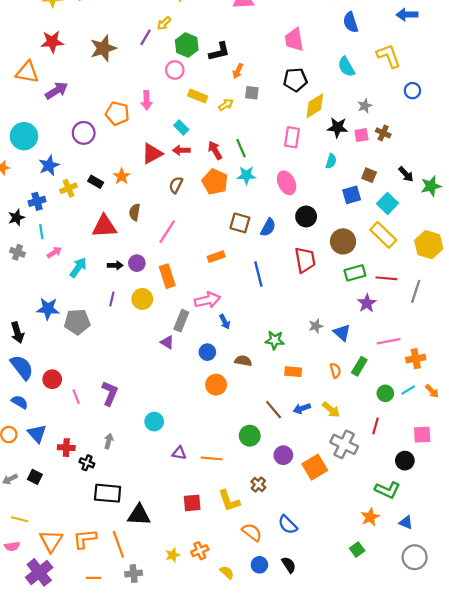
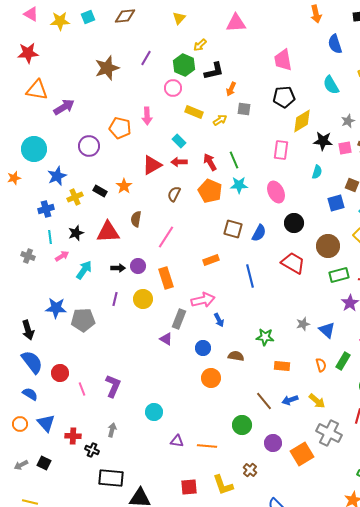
yellow arrow: (164, 23) -> (200, 45), moved
red star: (52, 42) -> (28, 53), moved
black star: (16, 218) -> (76, 233), moved
red trapezoid: (305, 260) -> (293, 263), turned -50

